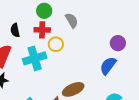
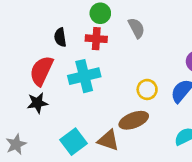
yellow circle: (56, 44) -> (147, 89), moved

